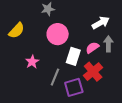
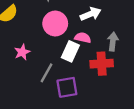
white arrow: (101, 23) -> (91, 14), moved
pink semicircle: (92, 48) -> (83, 38), moved, turned 40
red cross: (93, 72) -> (102, 64), moved, turned 30

